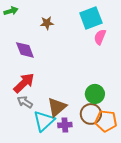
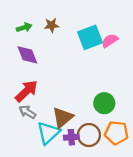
green arrow: (11, 11) -> (24, 27), moved
cyan square: (91, 18) -> (90, 37), moved
pink semicircle: (100, 37) -> (110, 41), turned 35
brown circle: (91, 114) -> (89, 135), moved

